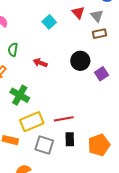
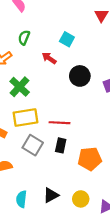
cyan square: (49, 22) -> (67, 39), moved, turned -32
black circle: (80, 61) -> (80, 76), moved

